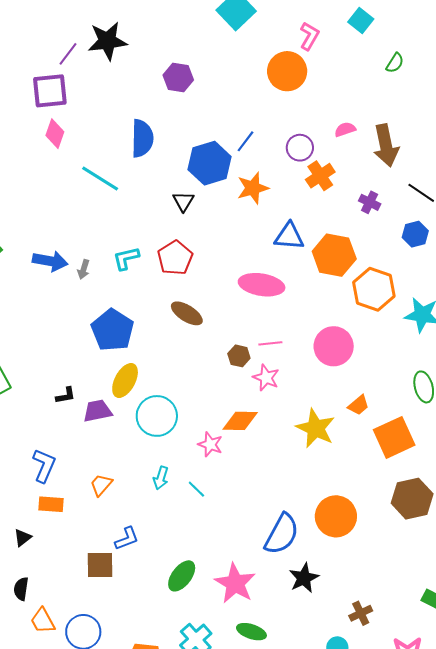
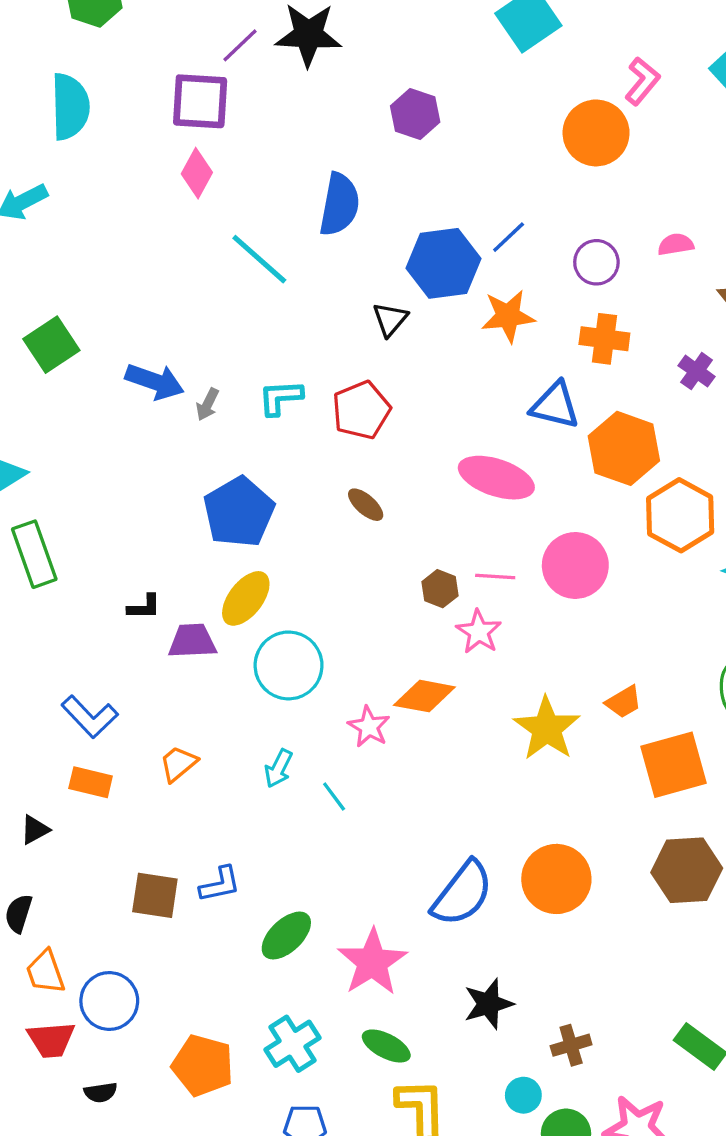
orange cross: (320, 176) -> (604, 339), moved, turned 32
brown ellipse: (187, 313) -> (366, 505), size x0.7
pink circle: (334, 346) -> (575, 565), moved
blue L-shape: (44, 466) -> (90, 717), turned 104
blue L-shape: (127, 539) -> (220, 884), moved
black star: (304, 578) -> (488, 1004), moved

